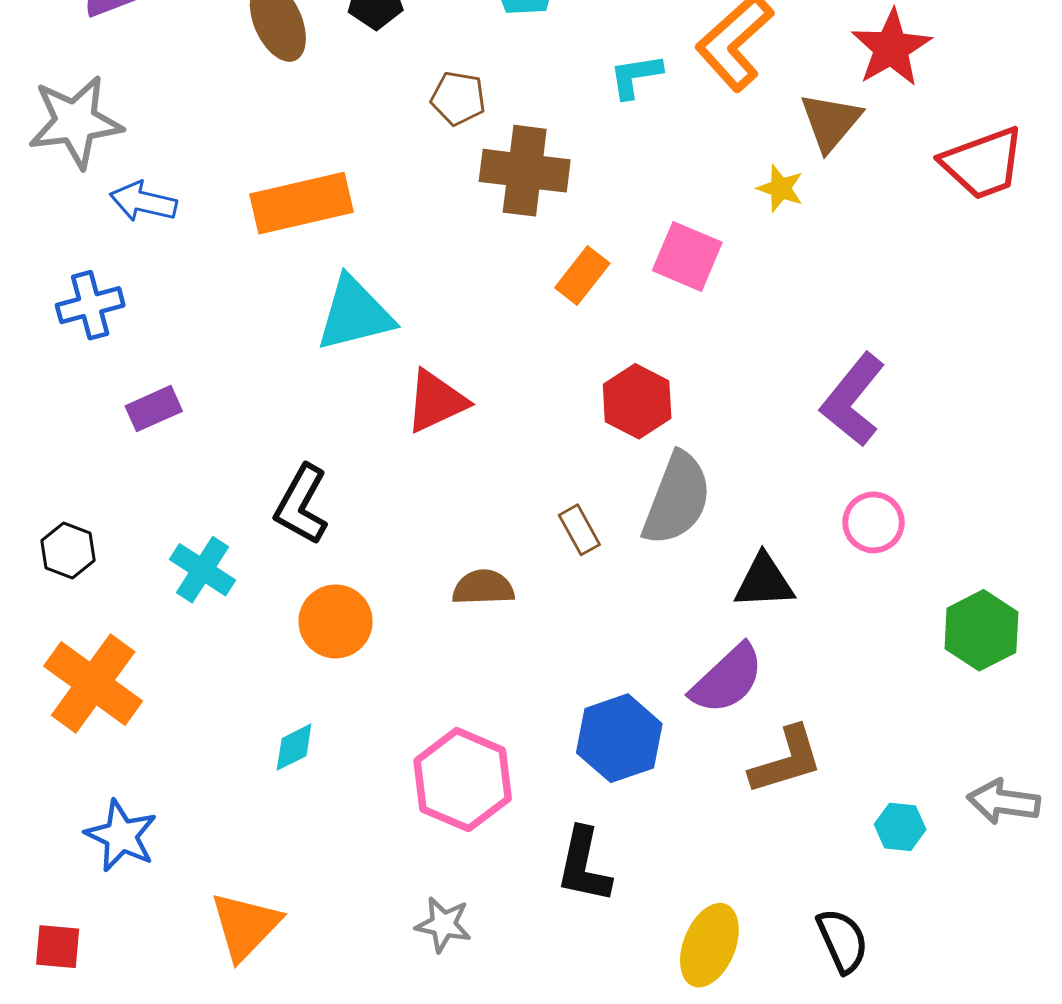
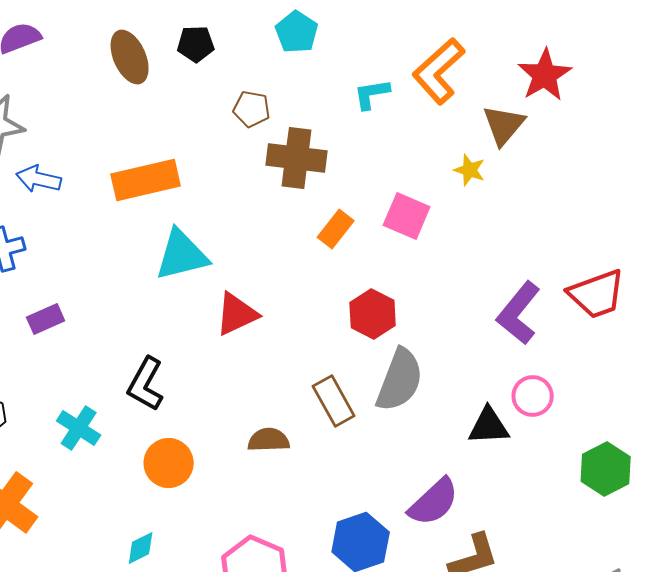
red trapezoid: (983, 163) -> (597, 294), moved
brown rectangle: (579, 530) -> (334, 401), size x1.5
black triangle: (764, 582) -> (489, 426), moved

